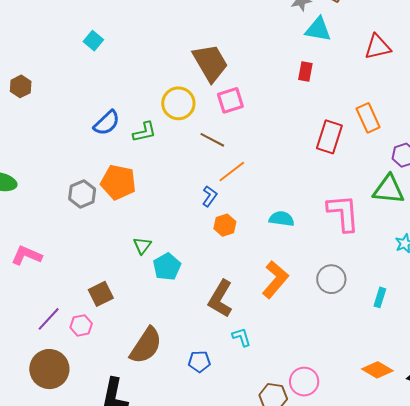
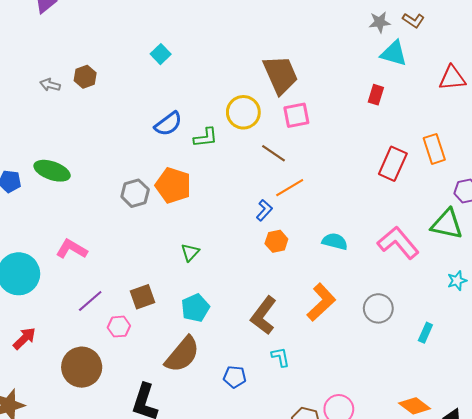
cyan square: (93, 41) -> (161, 54), moved
pink L-shape: (343, 213) -> (398, 243), turned -42
cyan pentagon: (167, 267) -> (195, 308), moved
purple line: (49, 319) -> (90, 301), moved

